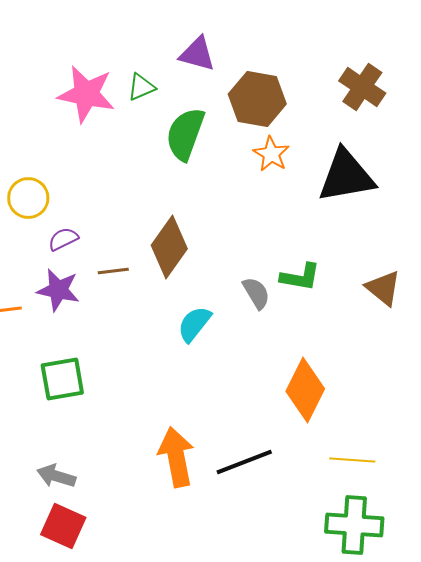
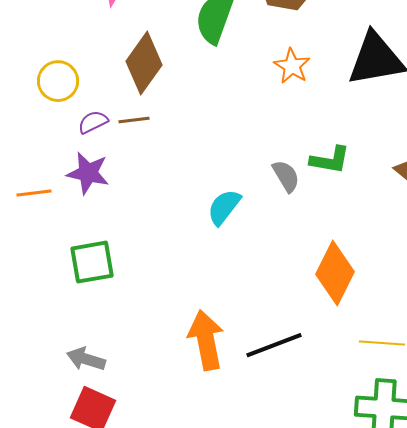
orange star: (271, 154) -> (292, 66), moved
brown diamond: (169, 247) -> (144, 63), moved
brown line: (113, 271) -> (134, 120), moved

